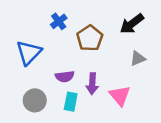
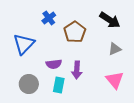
black arrow: (132, 24) -> (110, 20), turned -110
pink triangle: (120, 96) -> (115, 80), moved

